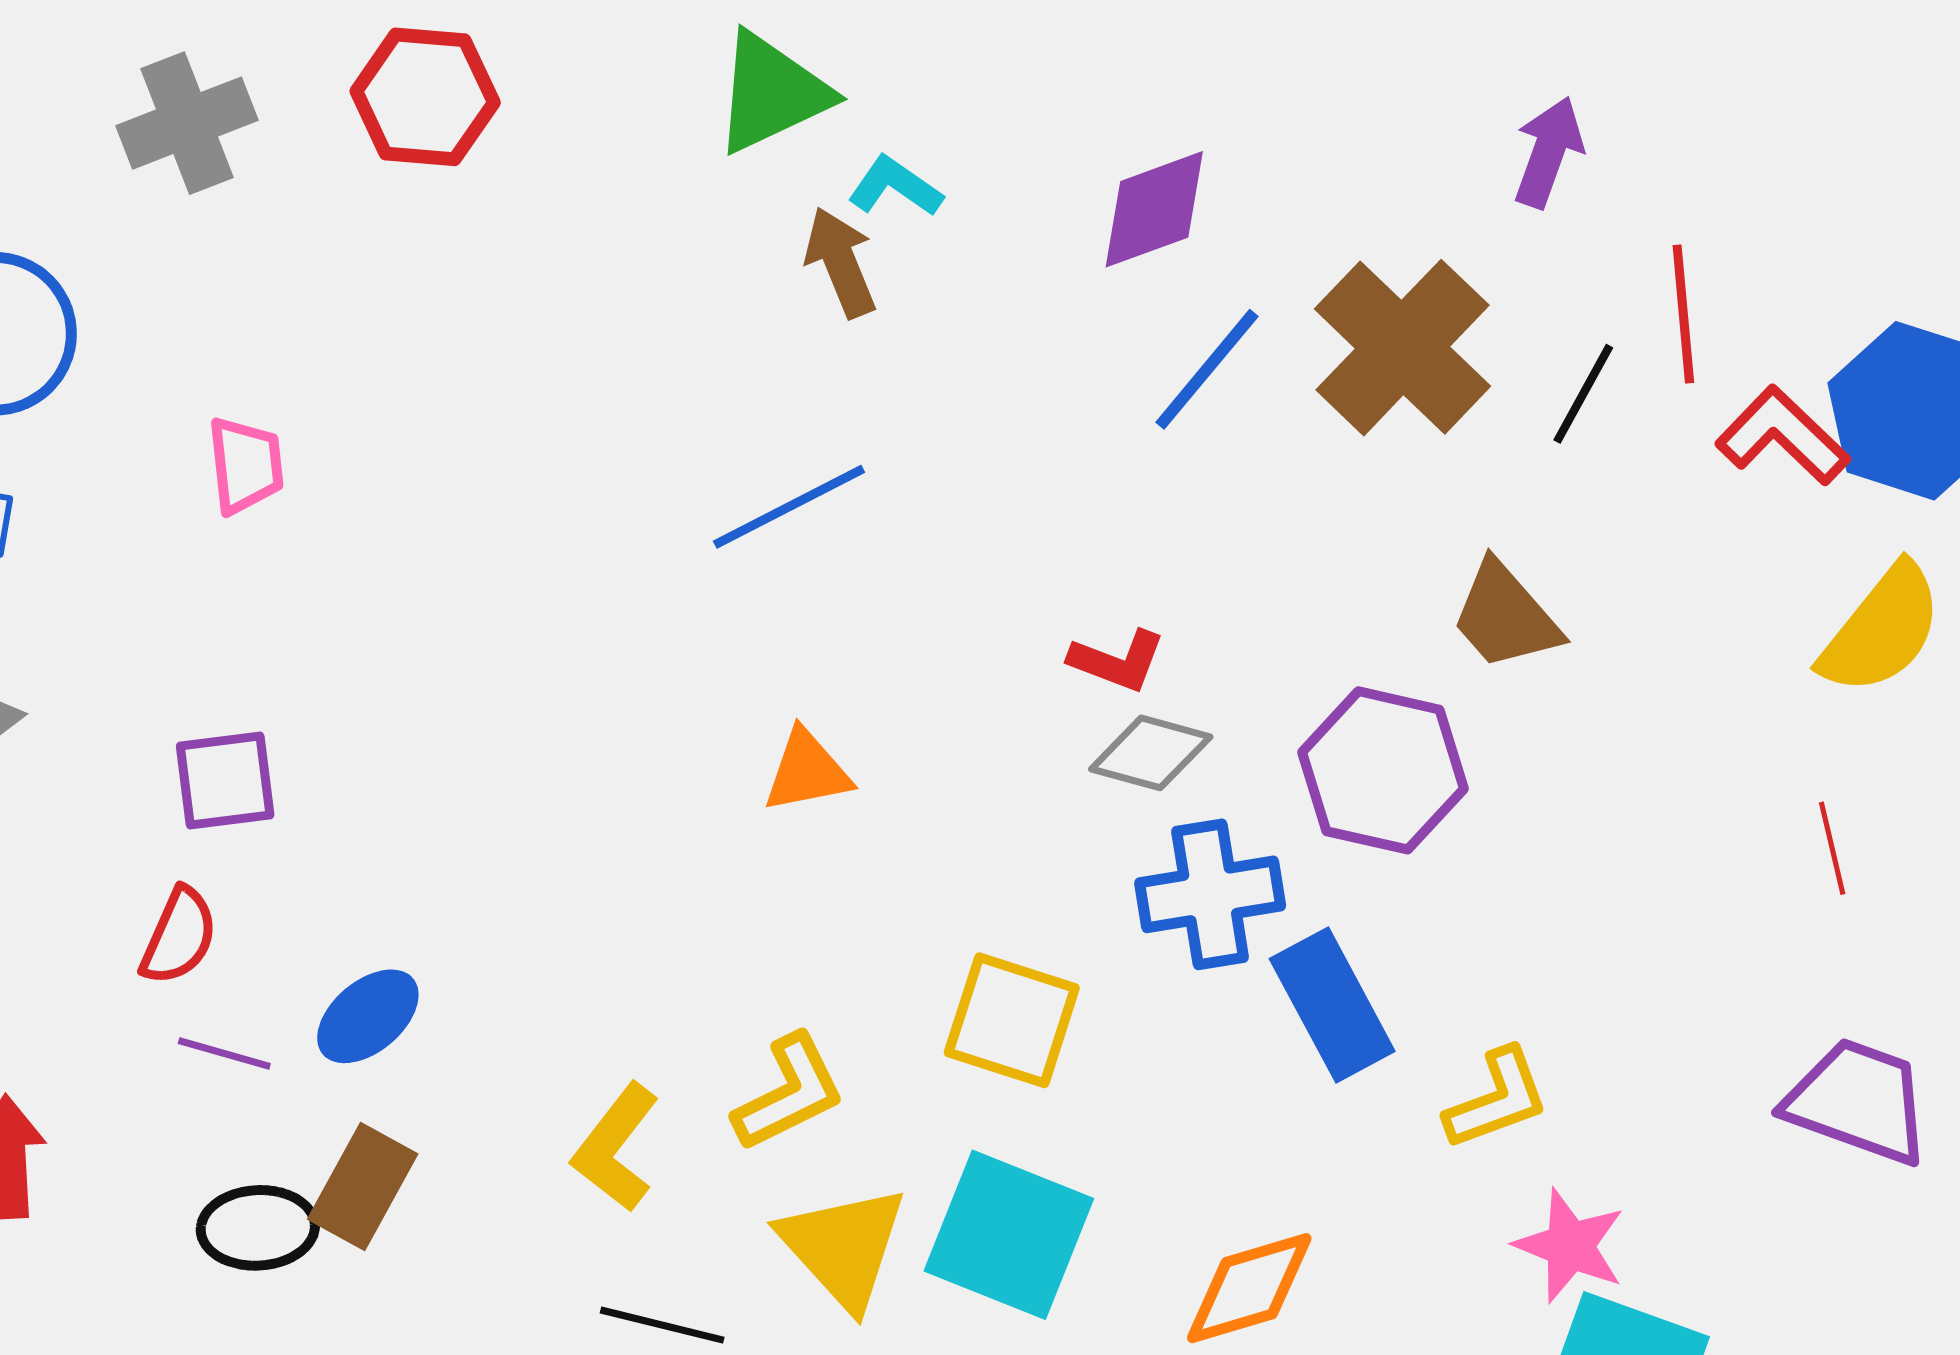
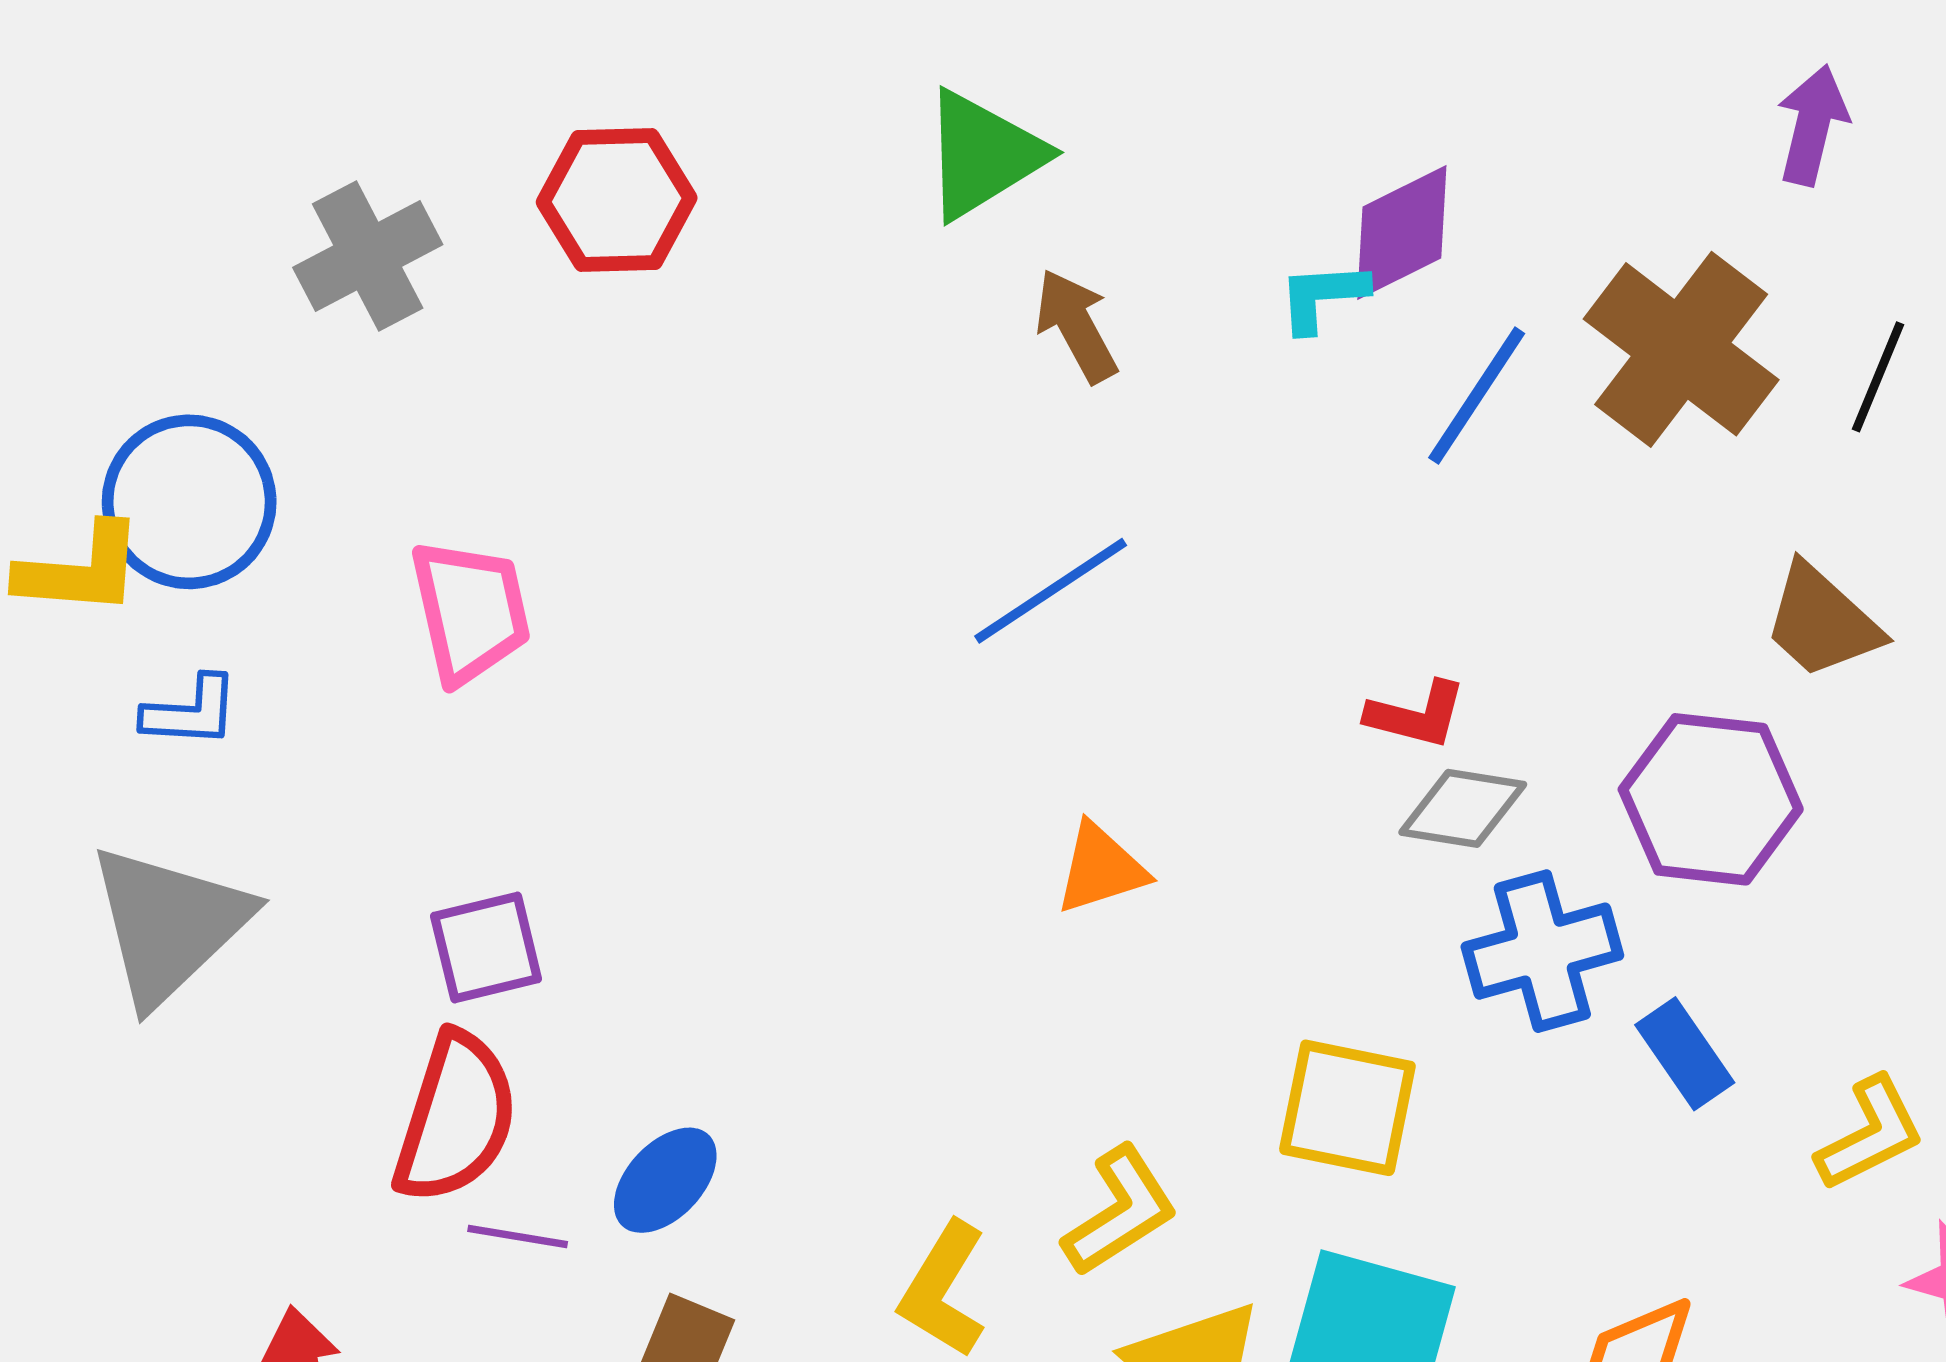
cyan L-shape: (895, 187) -> (1323, 296), moved, turned -32
pink trapezoid: (246, 465) -> (470, 611), size x1.4
red semicircle: (179, 936) -> (456, 1118), size x1.6
blue rectangle: (1332, 1005) -> (1685, 1054), size x0.7

